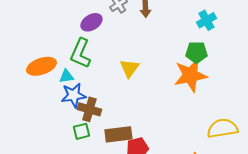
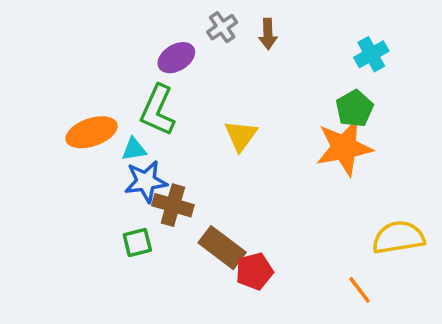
green pentagon: (196, 52) -> (354, 109), turned -30
green square: (81, 131) -> (137, 242), moved
brown rectangle: (118, 134) -> (222, 248), turned 44

